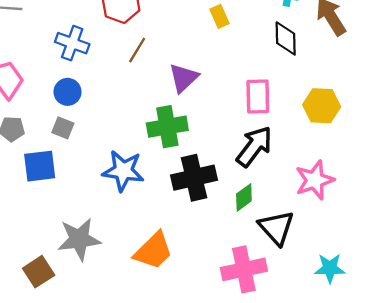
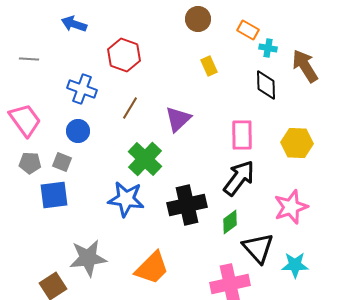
brown line: (137, 50) -> (130, 108), moved
green cross: (167, 127) -> (145, 159), moved, turned -36
gray square: (63, 128) -> (62, 162), moved
cyan star: (330, 268) -> (295, 265), moved

